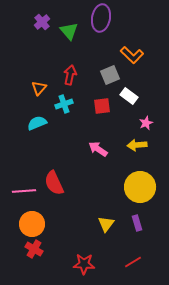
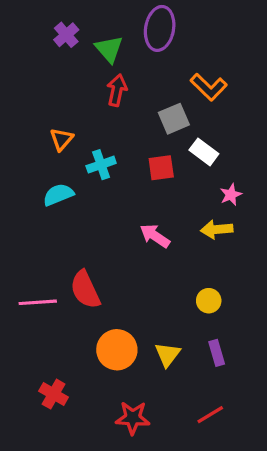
red arrow: (70, 75) -> (117, 90), moved
yellow circle: (140, 187) -> (209, 301), moved, size x0.5
orange circle: (32, 224) -> (117, 350), moved

